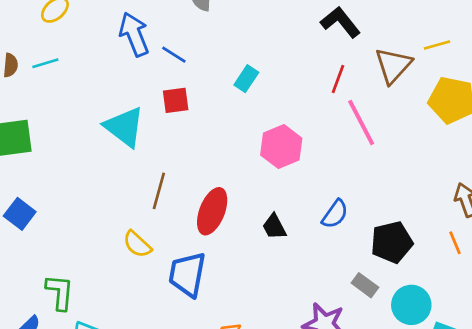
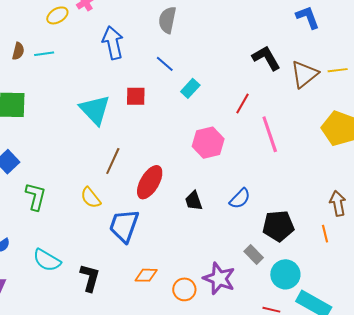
yellow line: (437, 45) -> (338, 70), moved
blue line: (174, 55) -> (165, 64), moved
brown triangle: (393, 65) -> (304, 74), moved
red line: (338, 79) -> (242, 104), moved
green L-shape: (60, 292) -> (36, 196), moved

